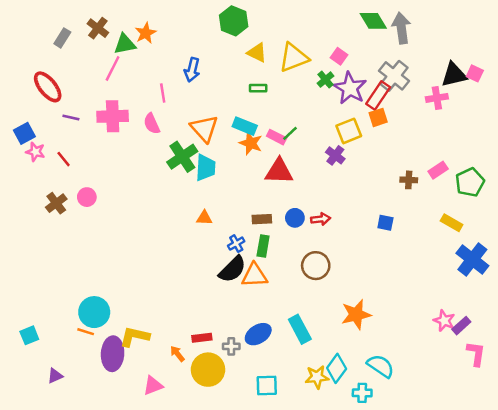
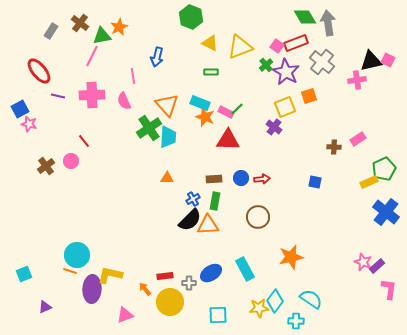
red rectangle: (378, 95) -> (296, 43), moved, turned 35
red line: (64, 159) -> (84, 141), moved
green pentagon: (470, 182) -> (384, 169), moved
yellow rectangle: (452, 223) -> (369, 182), turned -54

